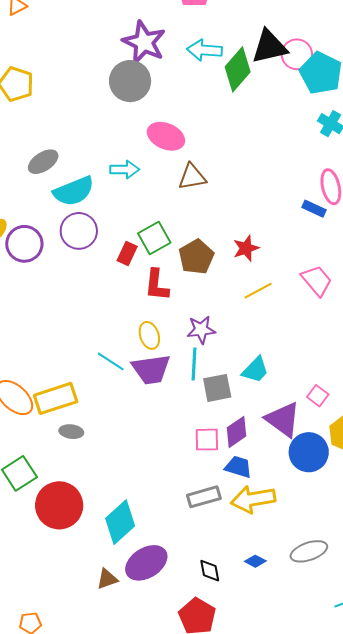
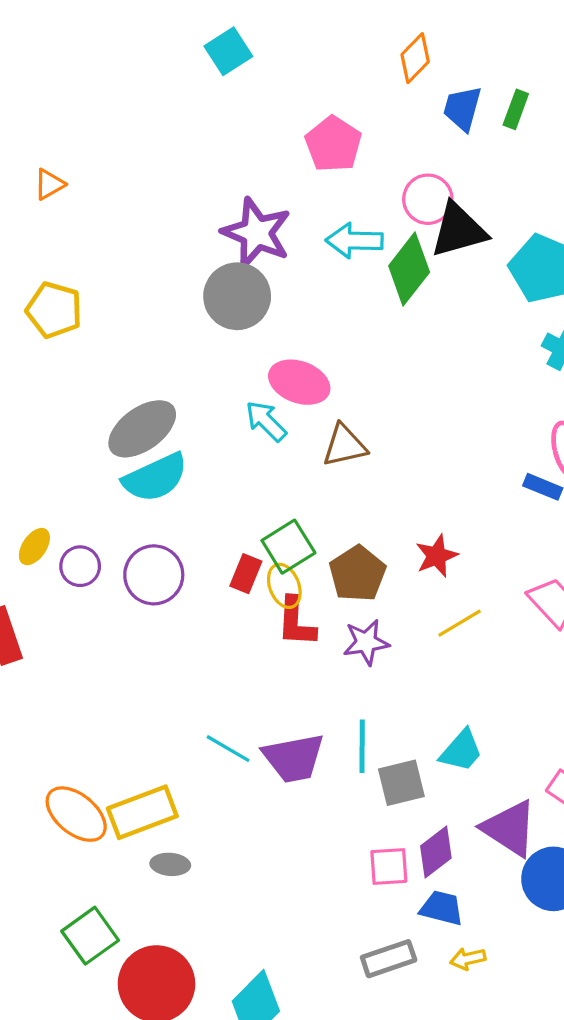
pink circle: (297, 54) -> (428, 199), moved
gray ellipse: (43, 162) -> (142, 429), moved, size x1.4
cyan arrow: (125, 169) -> (266, 421), moved, turned -132
purple circle: (79, 231) -> (154, 575), moved
purple circle: (24, 244) -> (80, 566), size x0.7
purple star: (201, 330) -> (366, 642), moved
yellow ellipse: (149, 335) -> (284, 586), moved
yellow arrow: (253, 499) -> (468, 959), size x0.5

